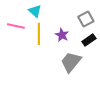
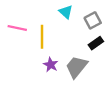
cyan triangle: (35, 11) -> (66, 12), moved
purple star: (62, 35) -> (51, 65), moved

